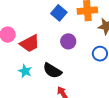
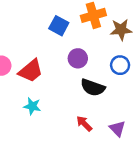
black semicircle: (52, 71) -> (93, 88), moved

